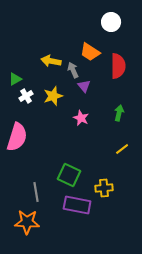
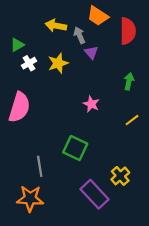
pink star: (81, 118) -> (91, 104), moved
yellow cross: (104, 188) -> (120, 176), moved, turned -36
purple rectangle: (77, 205) -> (95, 194), moved, turned 36

